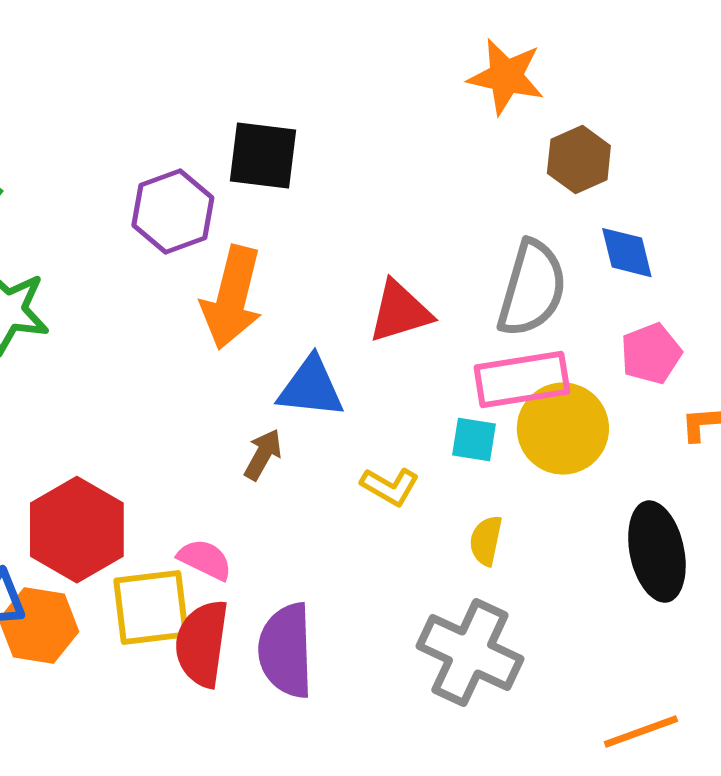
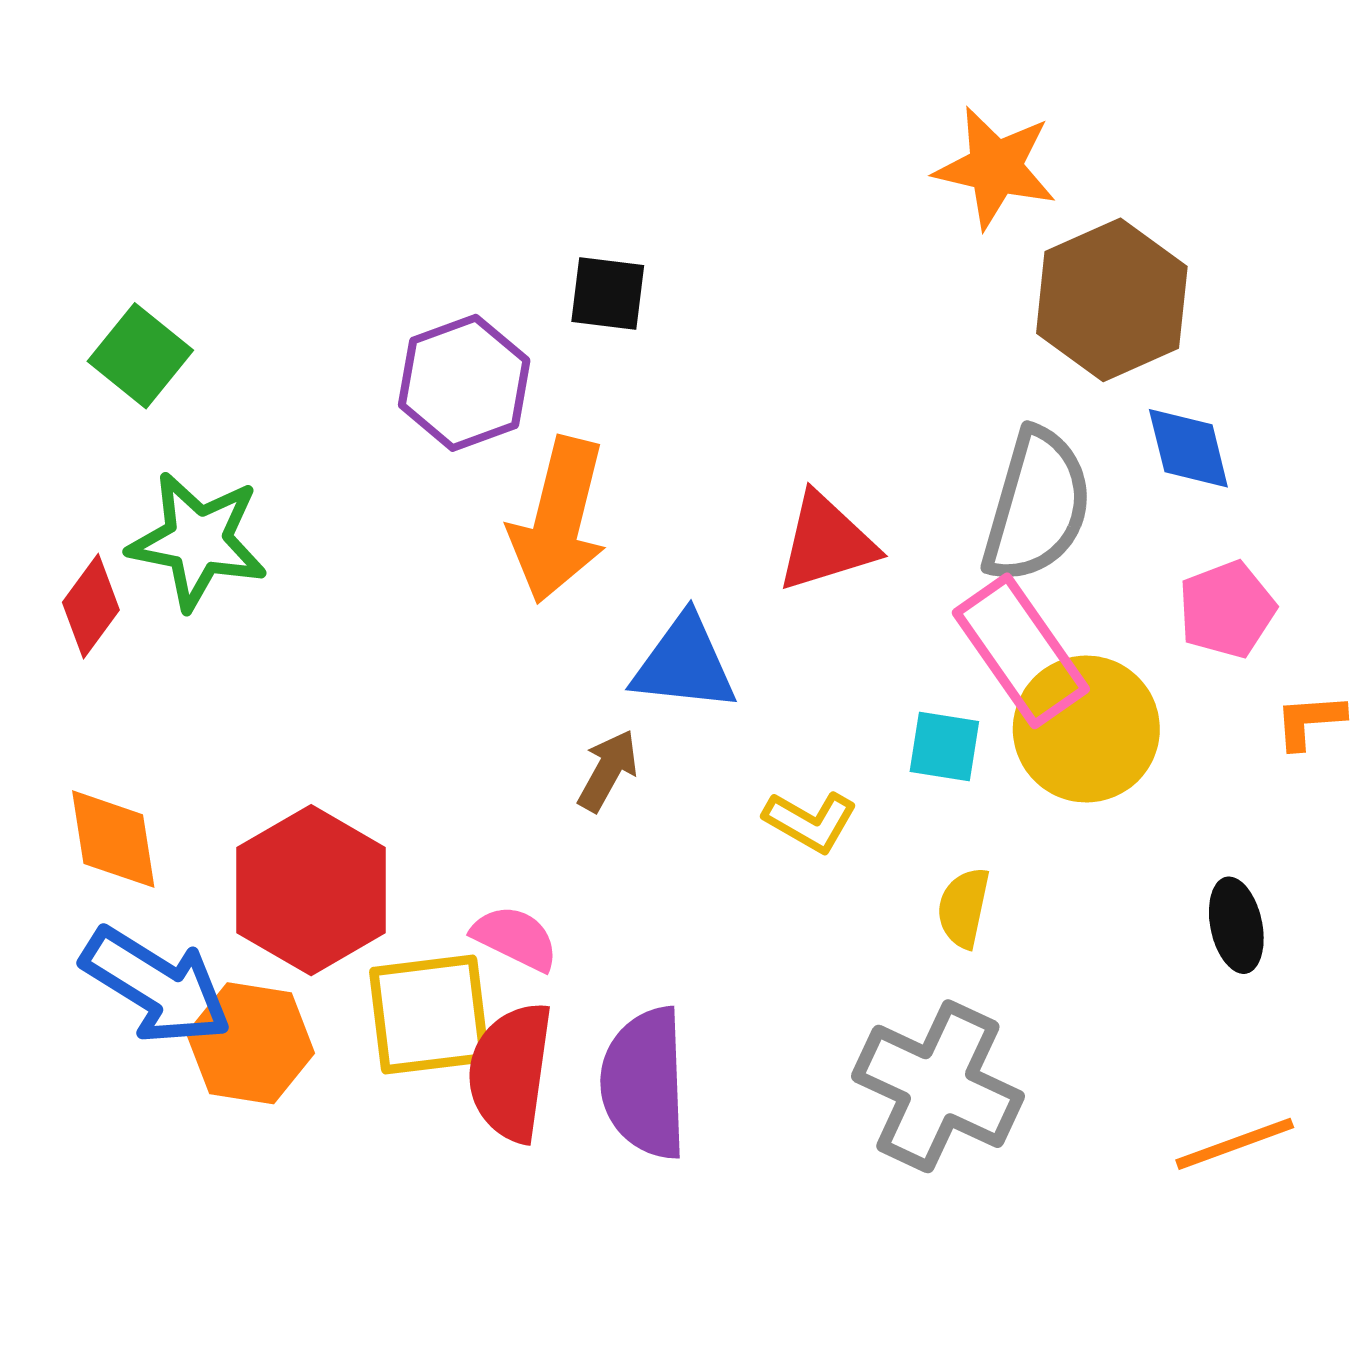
black square: (263, 156) -> (608, 294), size x0.7
brown hexagon: (579, 160) -> (1112, 300), size x1.5
pink rectangle: (522, 380) -> (1021, 651), turned 64
black ellipse: (657, 552) -> (1236, 925), size x0.6
orange line: (641, 732) -> (1235, 1144), moved

